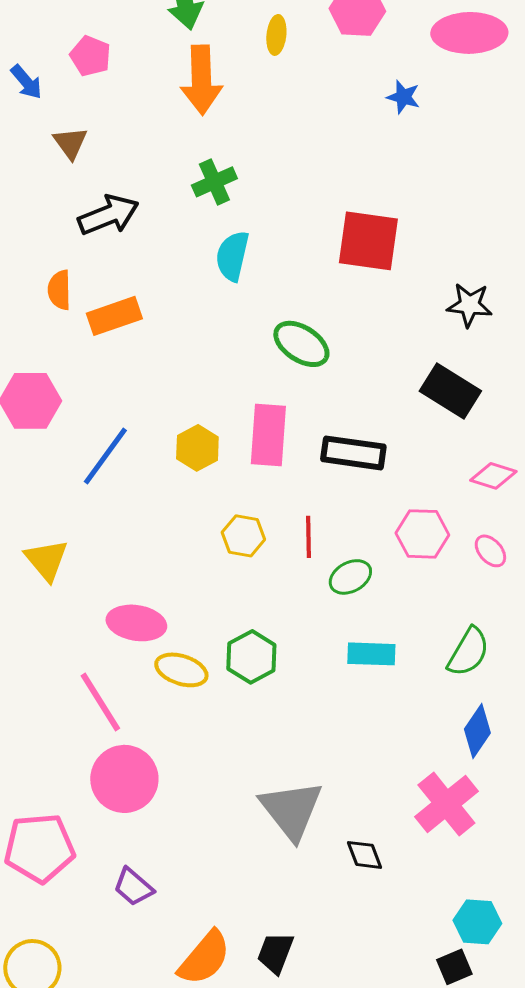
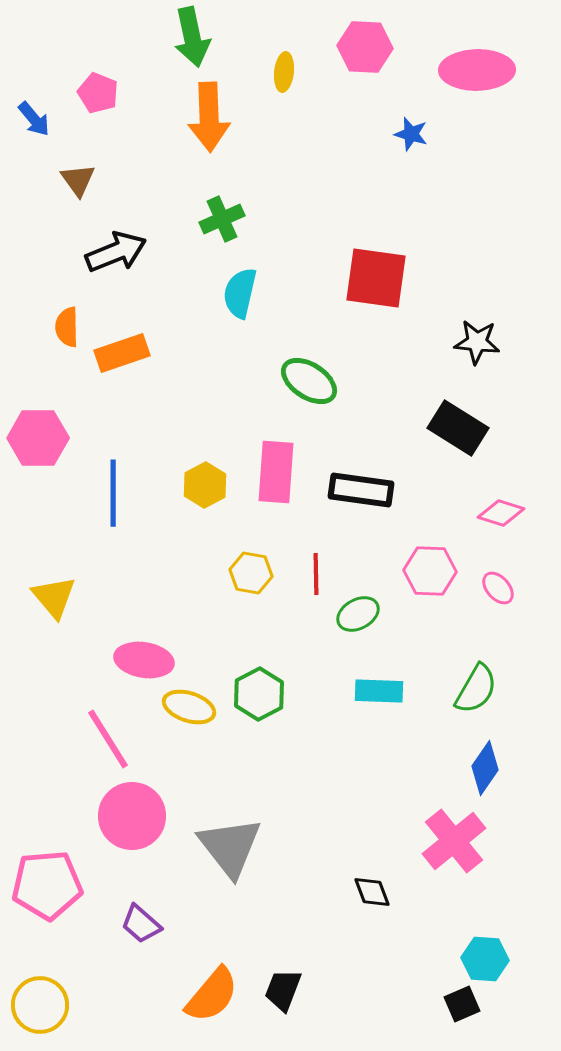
blue line: (105, 456) -> (113, 493), turned -36
gray triangle: (291, 810) -> (230, 847), moved

